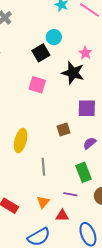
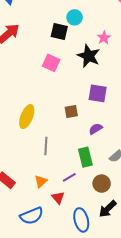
black square: (41, 53) -> (59, 32), turned 36
purple line: (70, 194) -> (69, 177), turned -48
red triangle: (62, 216) -> (58, 198), turned 40

